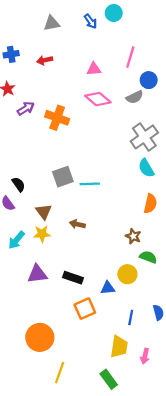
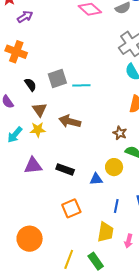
orange cross: (57, 118) -> (16, 52), moved
black semicircle: (19, 184) -> (30, 85), moved
brown arrow: (77, 224) -> (70, 121), size x1.5
orange square: (85, 309) -> (71, 208), moved
orange circle: (40, 337) -> (30, 239), moved
yellow line: (60, 373) -> (69, 259), moved

